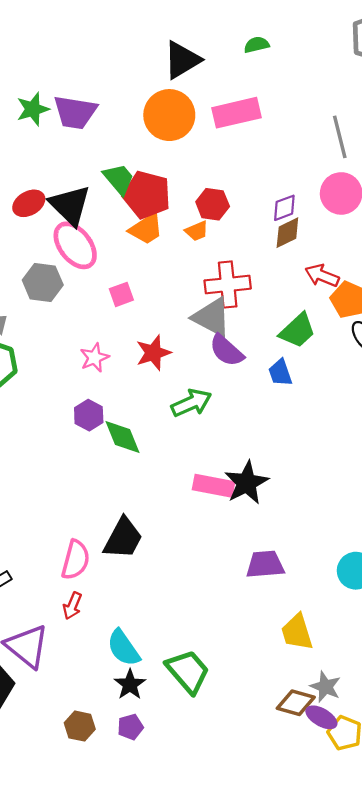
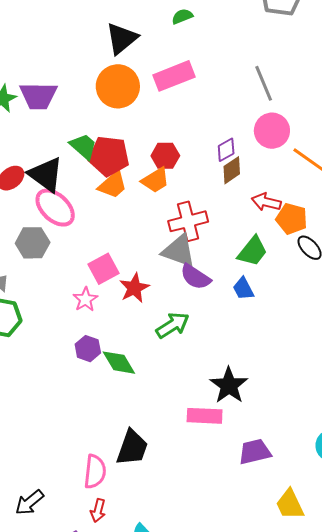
orange trapezoid: (197, 231) -> (155, 180), size x1.4
pink square: (121, 294) -> (104, 269), moved, size x1.4
pink rectangle: (214, 486) -> (205, 416), moved

